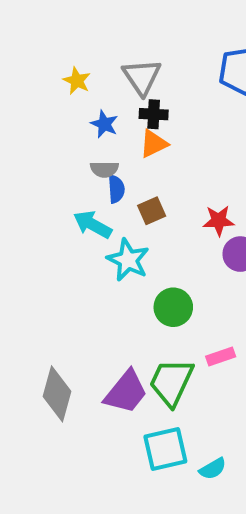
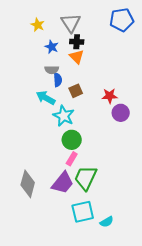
orange triangle: (154, 144) -> (77, 57), turned -49
green circle: (173, 307) -> (72, 140), moved
pink rectangle: (221, 356) -> (72, 159), moved, turned -40

